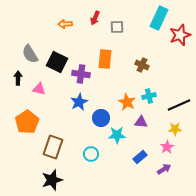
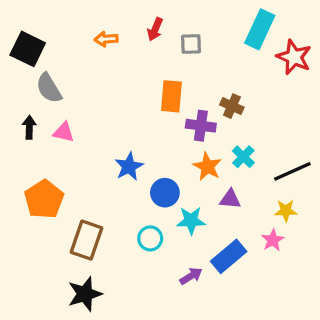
red star: (180, 35) -> (294, 57), turned -30
black square: (57, 62) -> (28, 49), moved
purple cross: (81, 74) -> (201, 126), moved
pink triangle: (39, 89) -> (64, 132), moved
cyan cross: (149, 96) -> (243, 157), turned -32
cyan circle: (91, 154) -> (150, 238), moved
blue rectangle: (140, 157) -> (229, 256), size x1.5
purple arrow: (164, 169) -> (191, 276), moved

